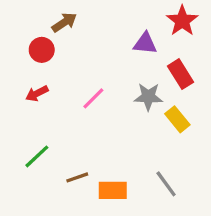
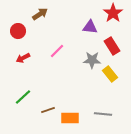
red circle: (42, 50) -> (18, 31), moved
pink line: (93, 98) -> (57, 51), moved
gray line: (166, 184) -> (103, 114), turned -48

